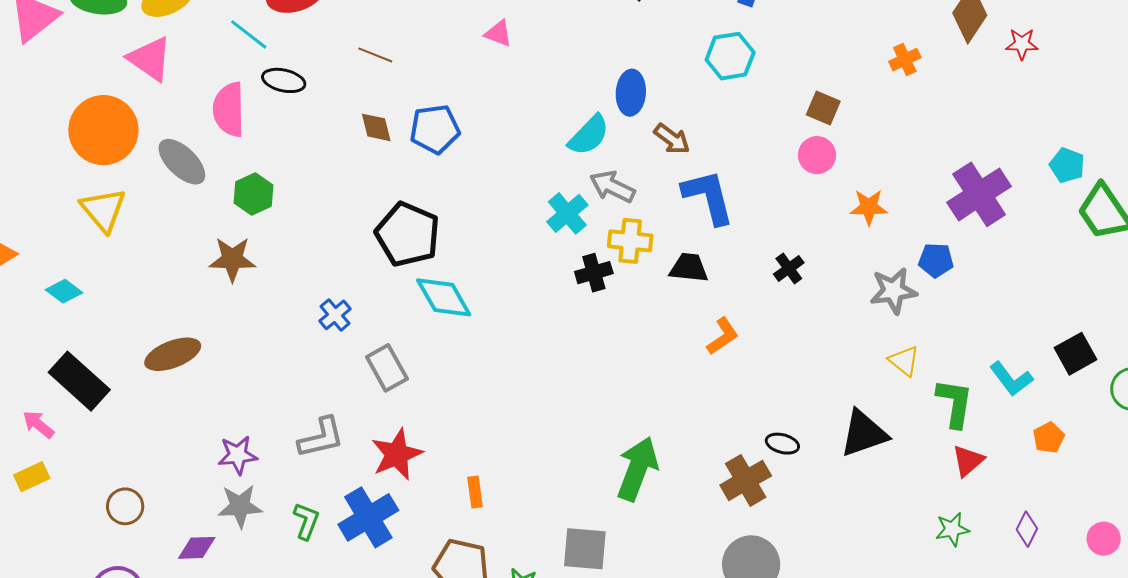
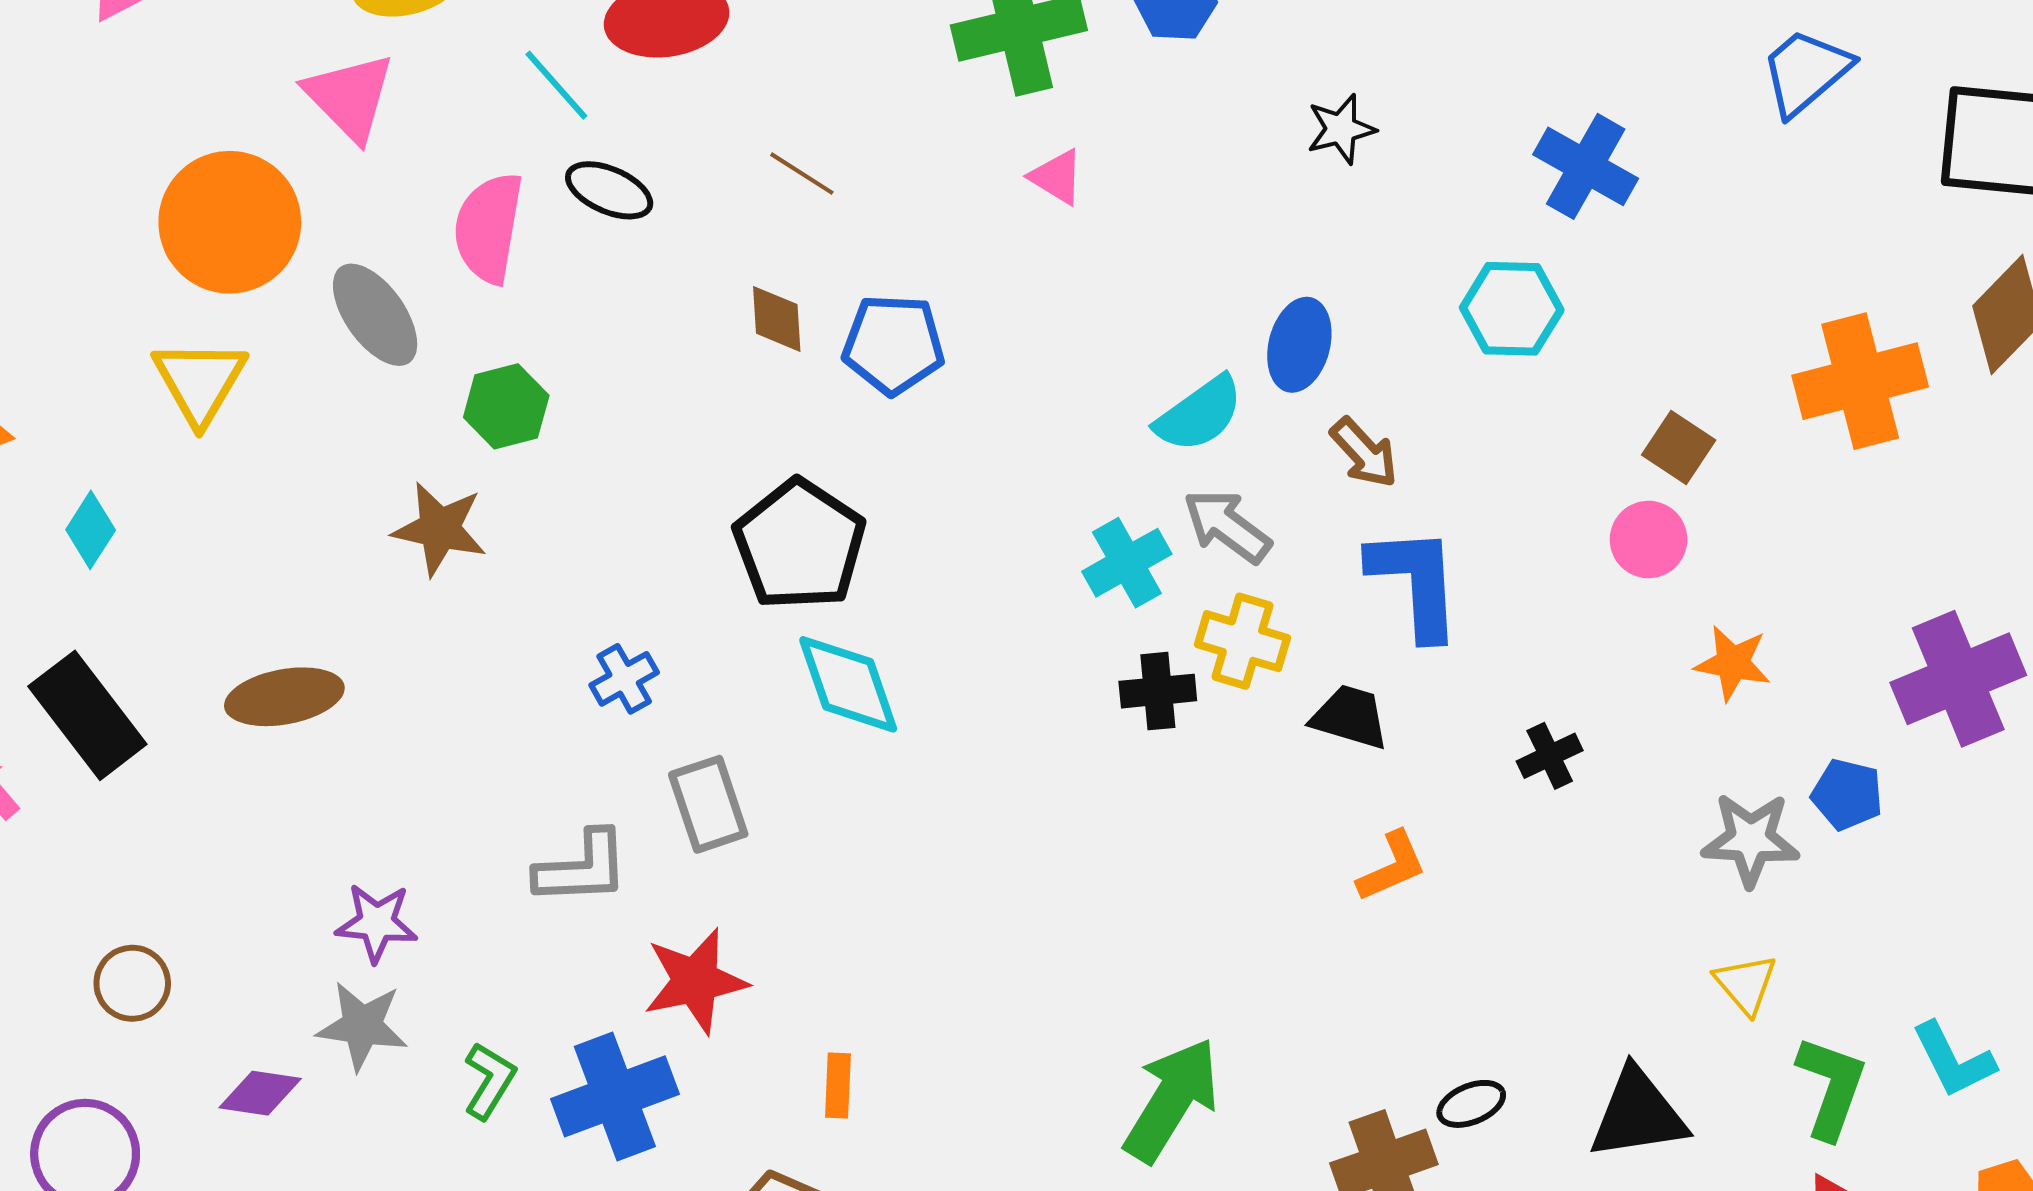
orange cross: (905, 60) -> (1860, 381), size x2.0
cyan diamond: (64, 291) -> (91, 530), turned 75
gray L-shape: (321, 438) -> (582, 868), moved
black ellipse: (782, 444) -> (1471, 1104), turned -48

